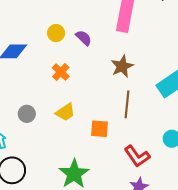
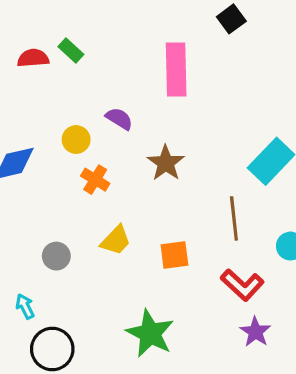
yellow circle: (56, 33) -> (76, 140), moved
brown star: (122, 66) -> (166, 163), moved
brown line: (127, 104) -> (234, 218), moved

